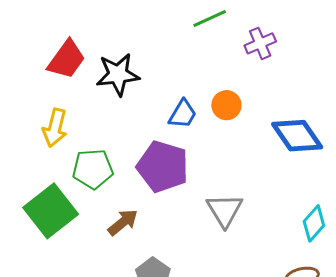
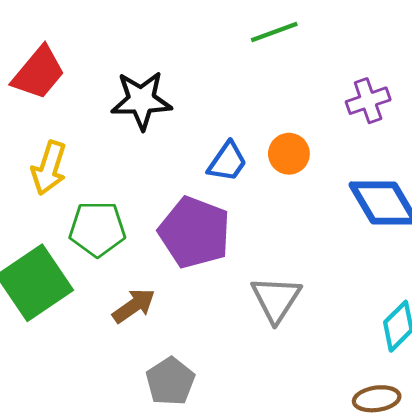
purple cross: (260, 43) -> (368, 101), moved
red trapezoid: (66, 60) -> (38, 73), moved

